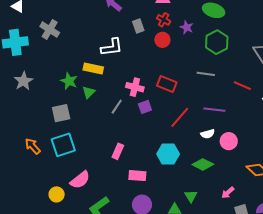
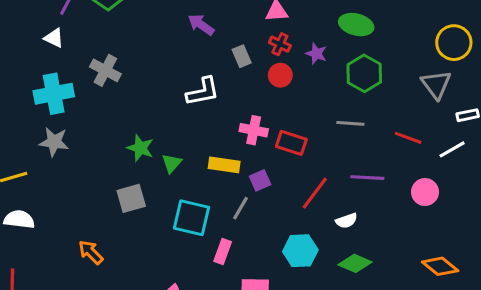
yellow rectangle: (93, 69) -> (224, 165), moved
gray star: (23, 81) -> (54, 142), moved, turned -30
pink cross: (135, 87) -> (254, 130), moved
gray line: (117, 107) -> (240, 208), moved
white semicircle: (208, 134) -> (346, 221), moved
pink circle: (229, 141) -> (425, 192), moved
cyan square: (63, 145) -> (192, 218), moved, turned 35

